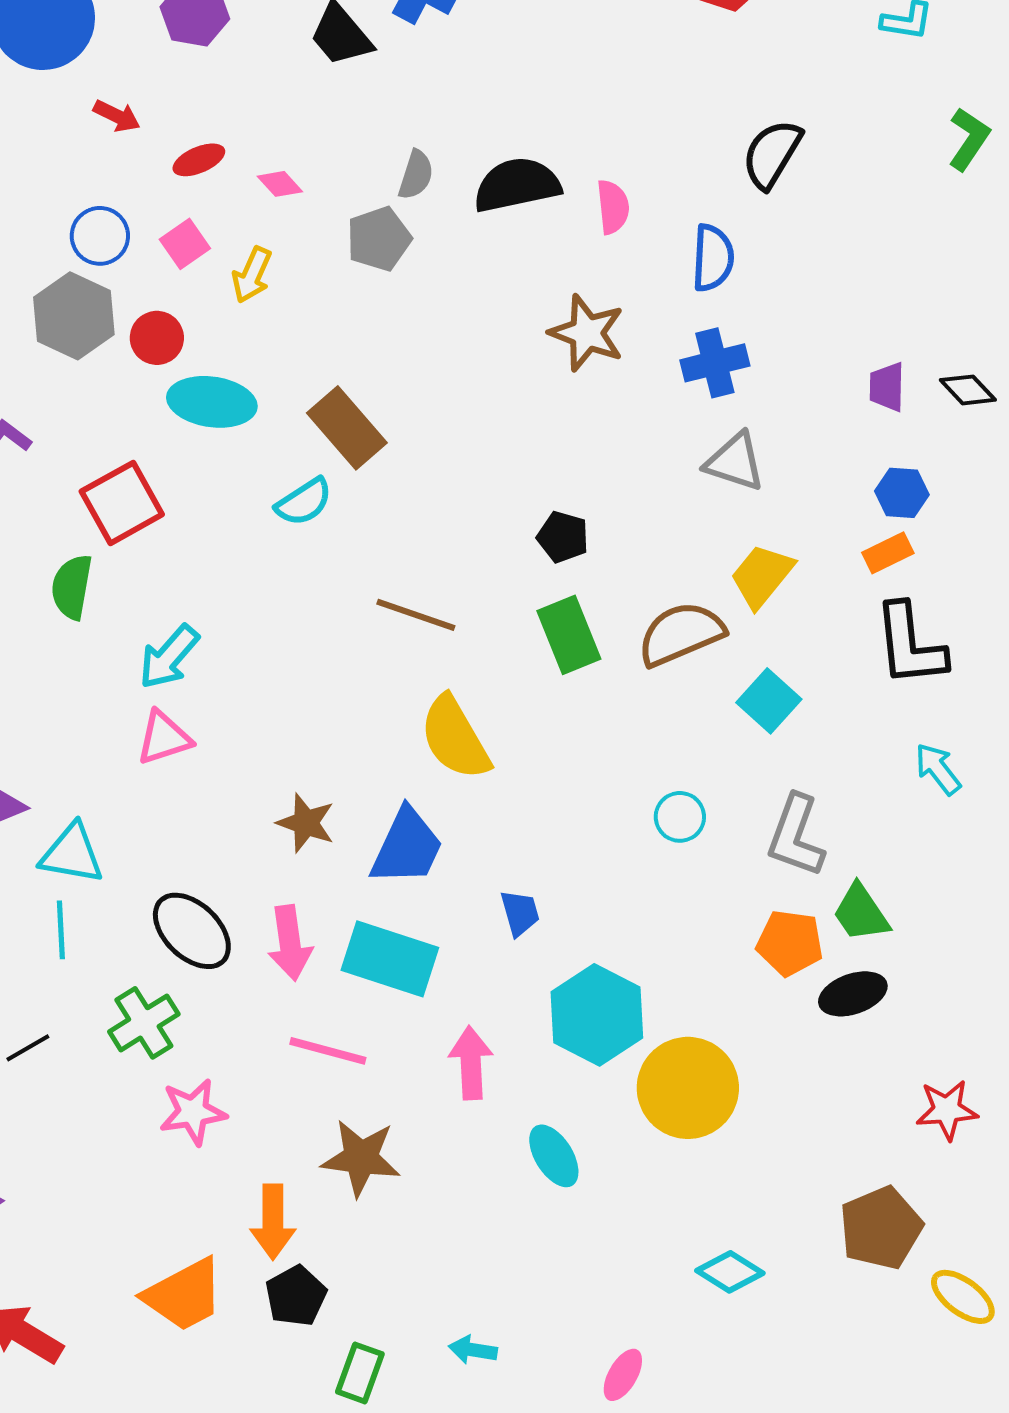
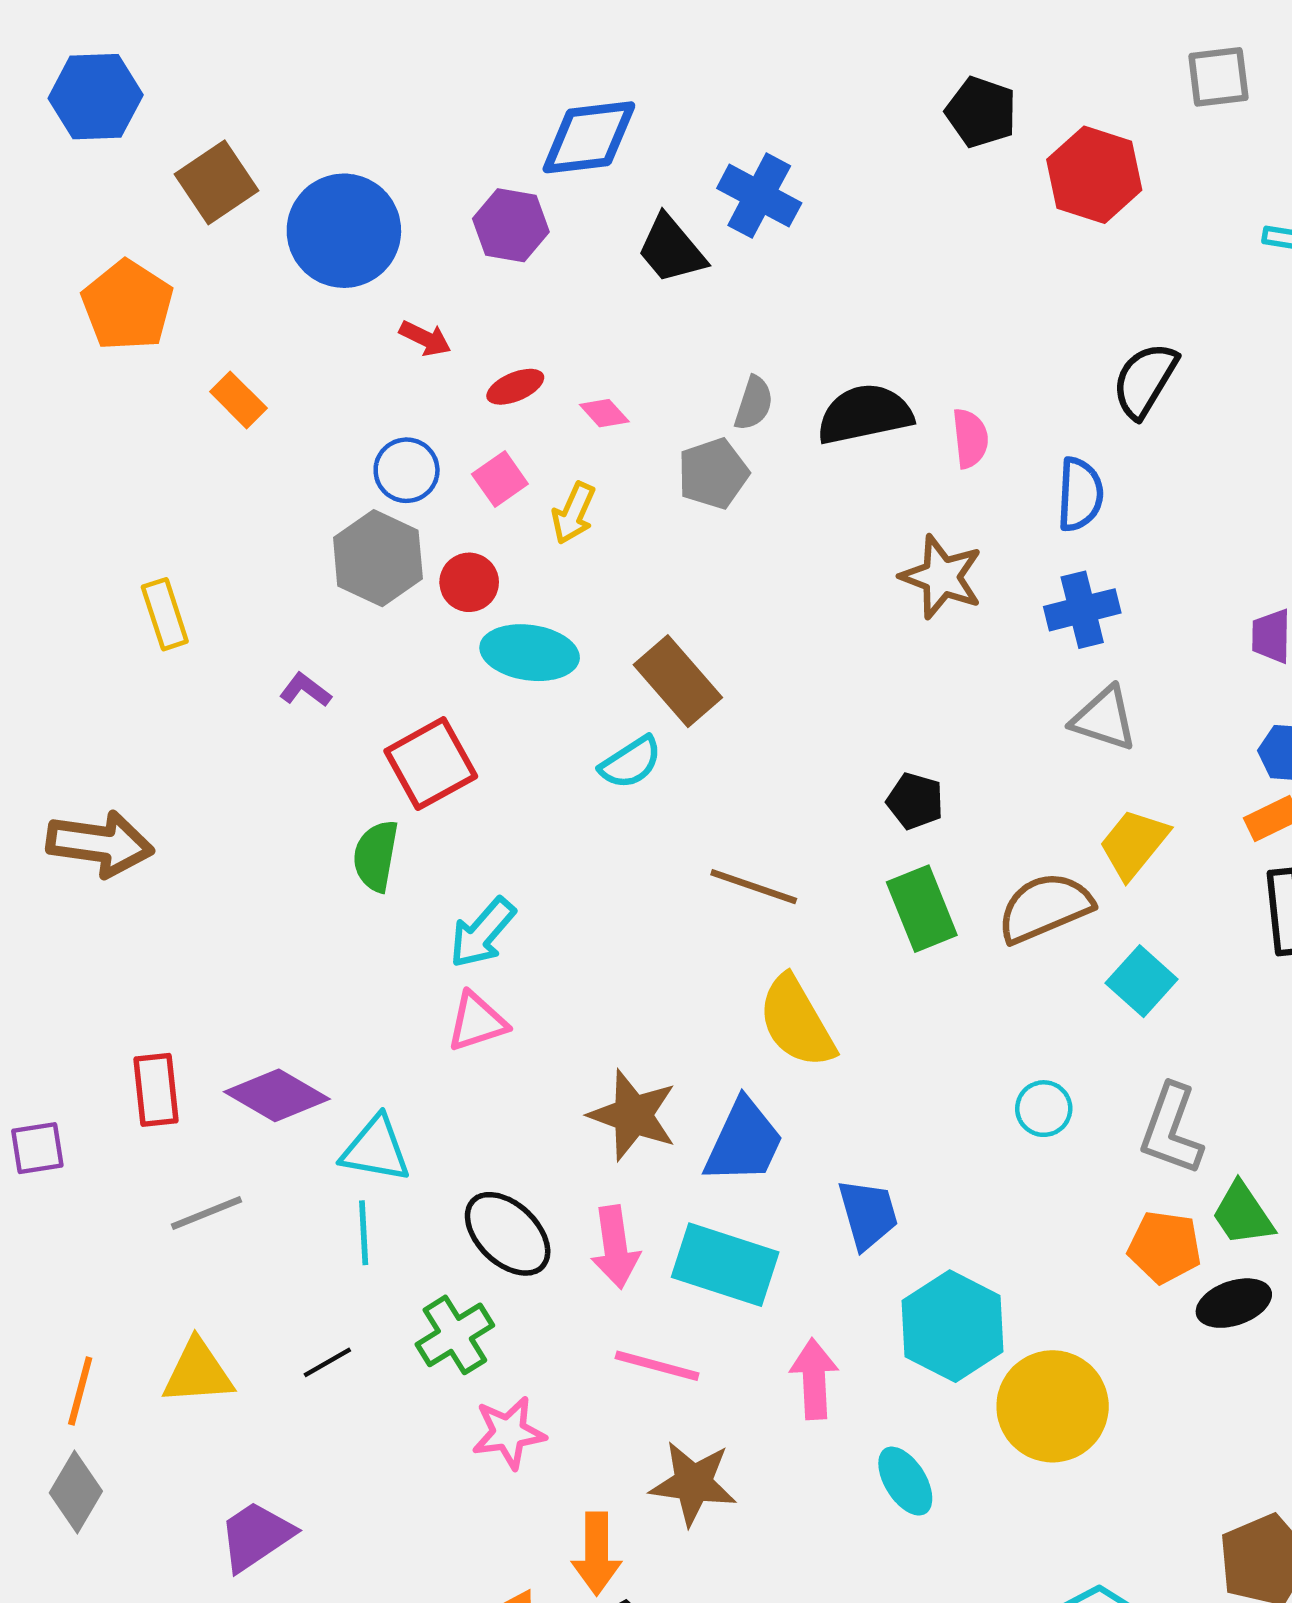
brown star: (306, 823) -> (633, 1115), size x1.4
blue trapezoid: (520, 913) -> (868, 1214), size x1.4

